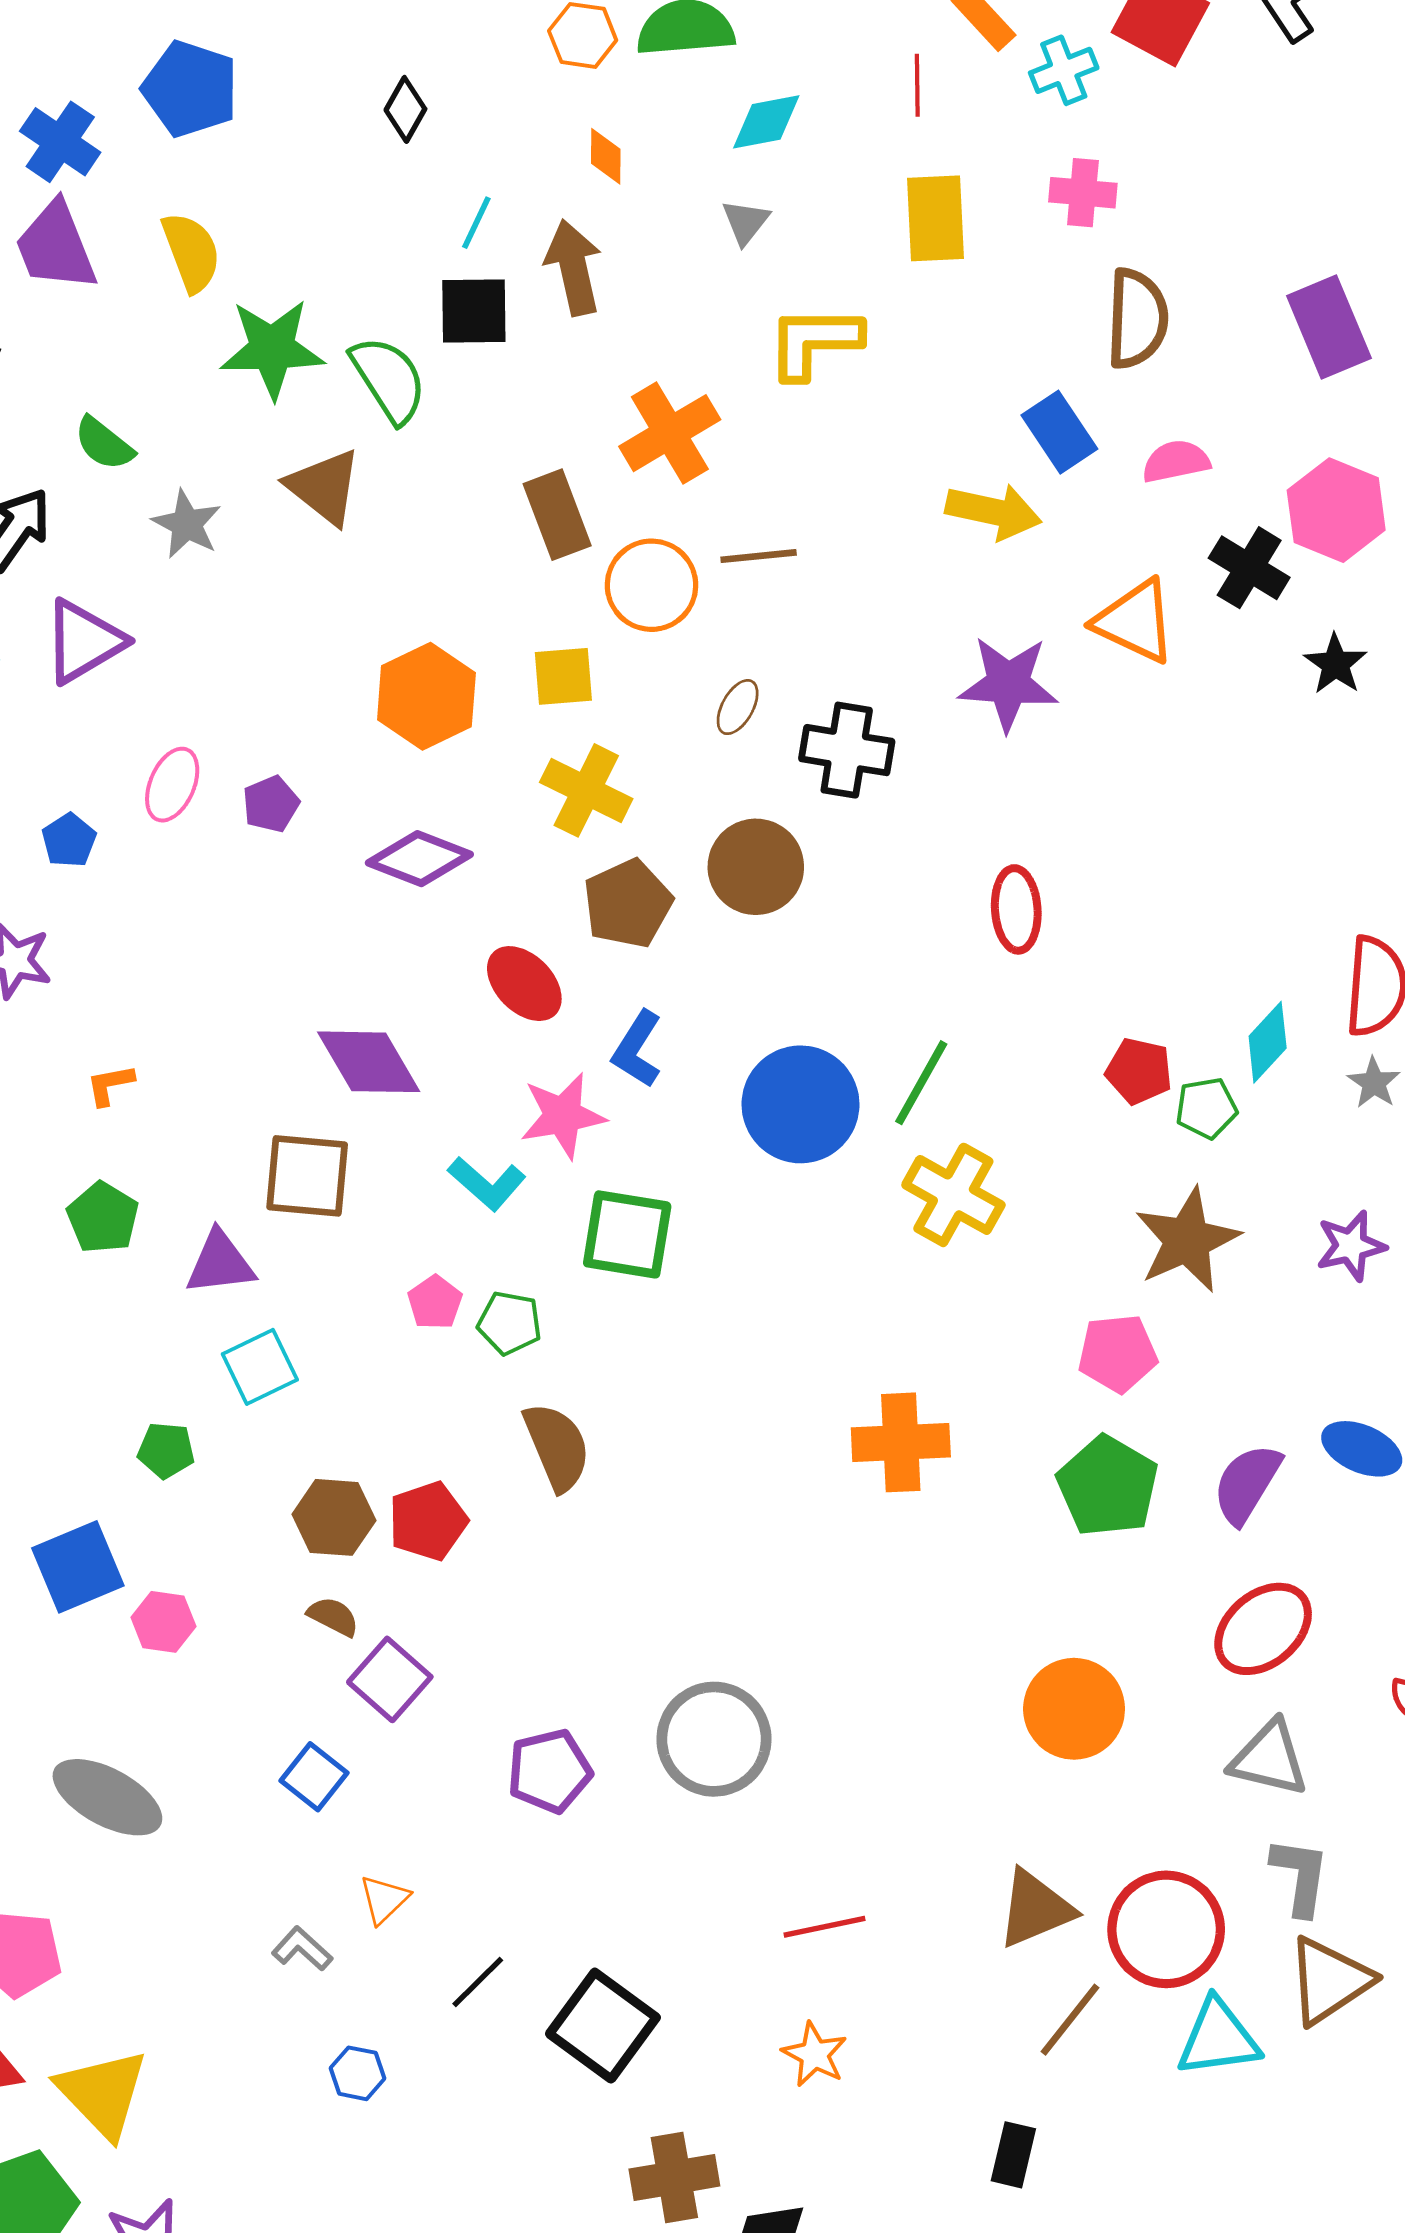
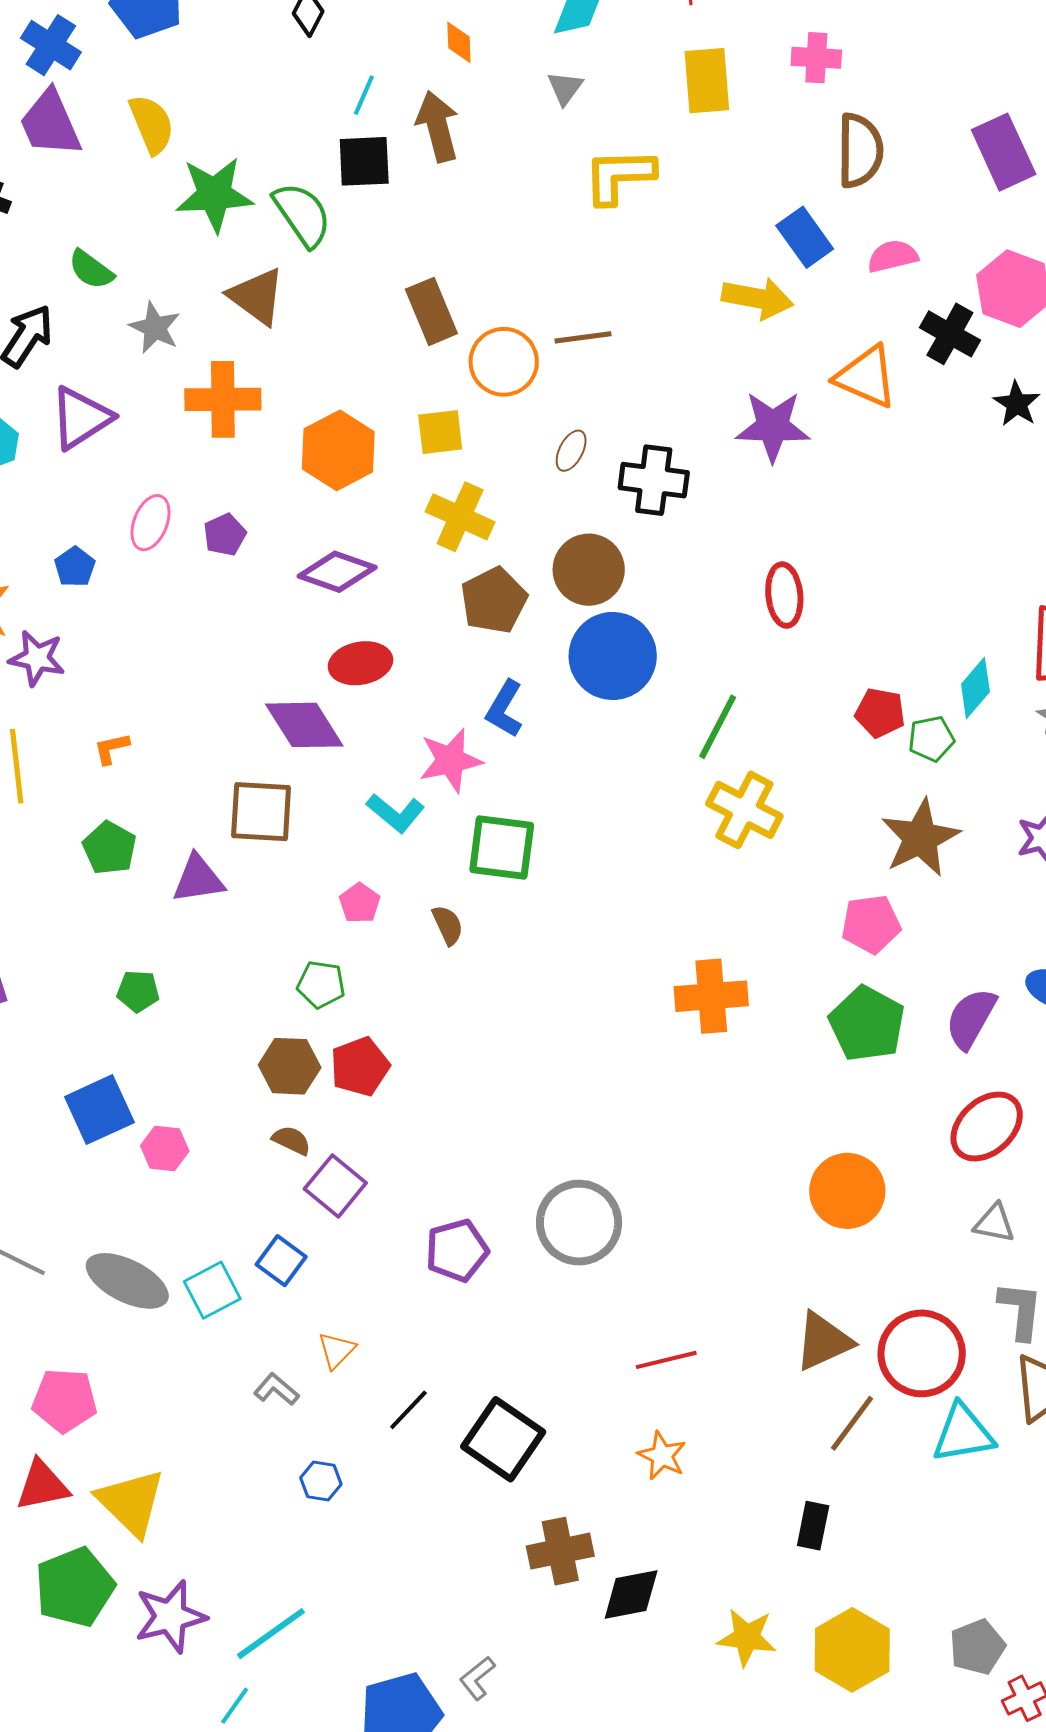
orange cross: (670, 433) -> (223, 399), moved, turned 32
red ellipse: (524, 984) -> (360, 663), moved, turned -54
blue circle: (801, 1104) -> (613, 656), moved
green pentagon: (510, 1323) -> (321, 984), moved
cyan square: (260, 1367) -> (212, 1290), moved
brown semicircle: (557, 1447) -> (448, 925), moved, size x0.6
green pentagon: (166, 1450) -> (138, 991), moved
gray triangle: (1269, 1758) -> (994, 1223), size x0.7

